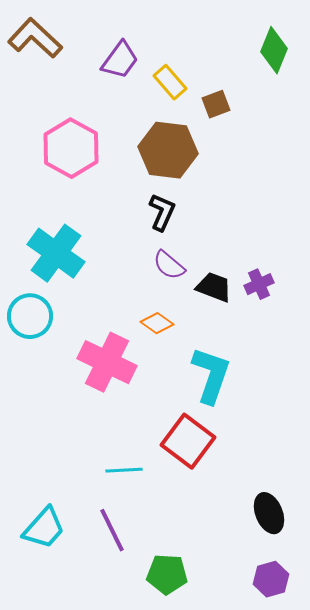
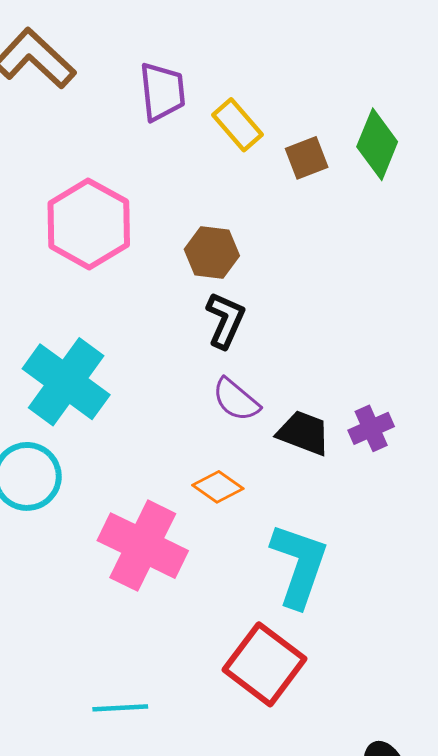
green diamond: (274, 50) -> (377, 144), moved
purple trapezoid: (120, 60) -> (162, 92), turned -42
brown hexagon: (168, 150) -> (212, 252), moved, size x0.6
cyan line: (124, 470) -> (120, 708), moved

